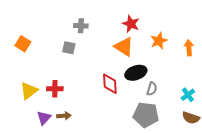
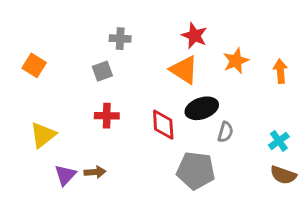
gray square: (69, 48) -> (102, 71), turned -32
red cross: (55, 89) -> (107, 116), moved
gray pentagon: (146, 115) -> (196, 171), moved

